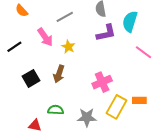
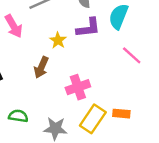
yellow star: (68, 47) -> (58, 40), moved
brown arrow: (59, 74) -> (41, 67), moved

